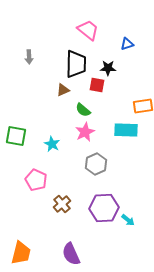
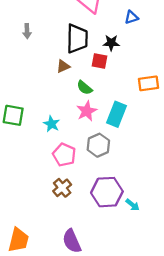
cyan rectangle: (126, 130) -> (117, 114), moved, turned -70
pink pentagon: (36, 180) -> (64, 155), moved

